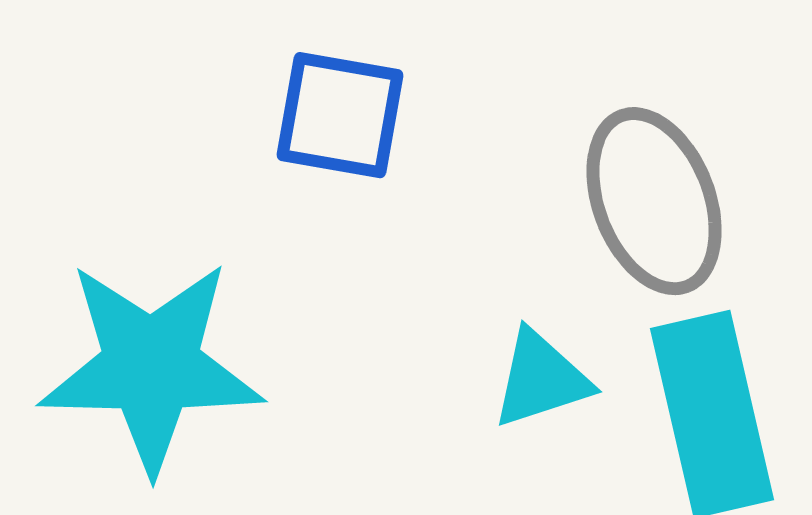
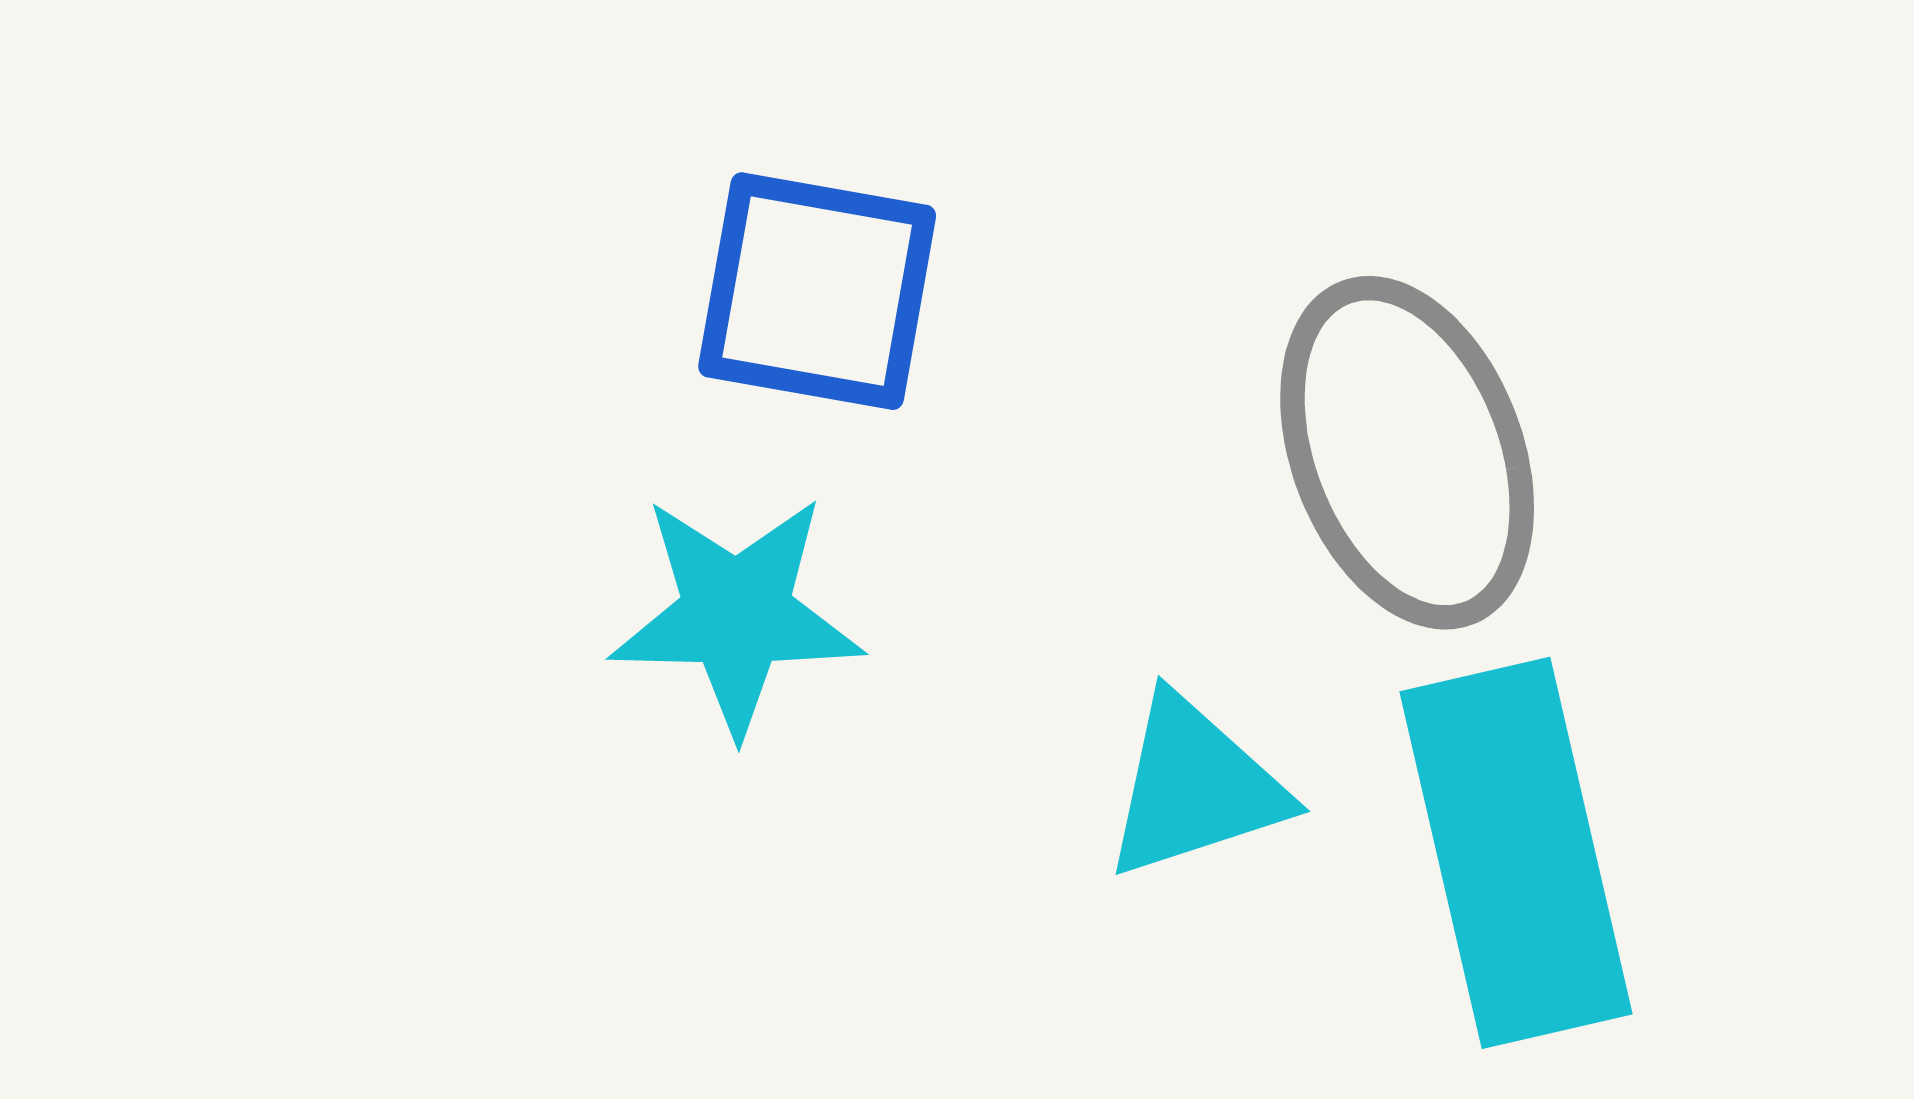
cyan star: (151, 366) -> (736, 614), moved, size x0.6

